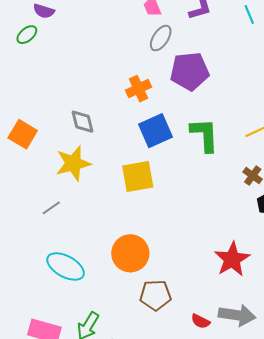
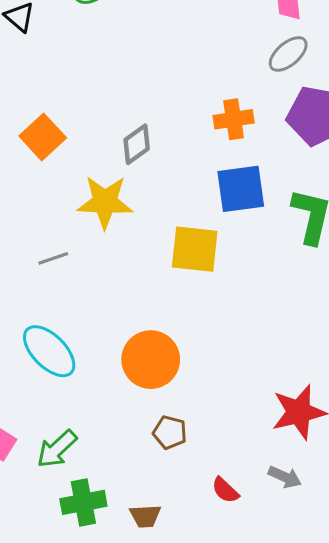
gray diamond: (83, 122) -> (137, 144), turned 52
brown pentagon: (155, 295) -> (170, 432), size x0.7
gray arrow: (237, 315) -> (285, 477), moved, size x0.6

